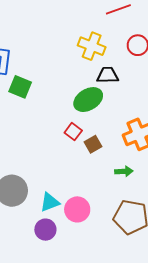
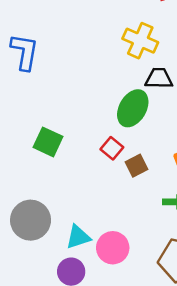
green square: (20, 87) -> (48, 142), moved
green ellipse: (88, 100) -> (133, 108), turned -32

